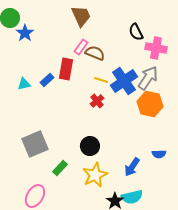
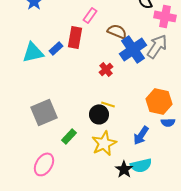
brown semicircle: (95, 53) -> (117, 31), moved
yellow line: (101, 80) -> (108, 104), moved
cyan triangle: (24, 84) -> (33, 52), size x1.6
orange hexagon: (150, 104) -> (159, 101), moved

